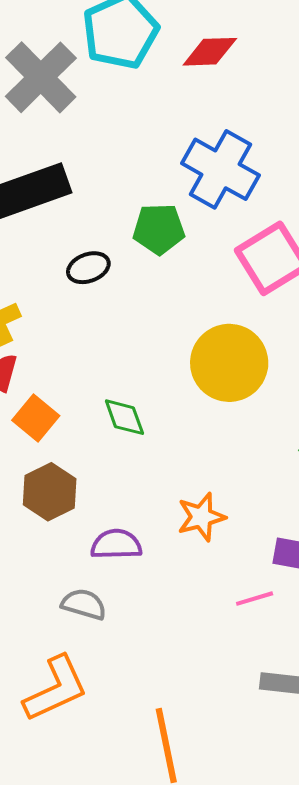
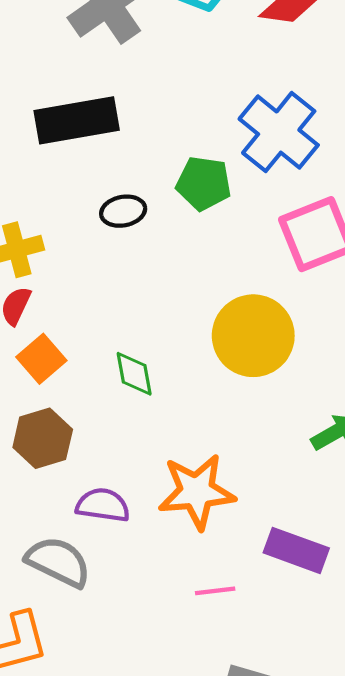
orange star: (201, 517) -> (197, 492), size x1.5
pink line: (255, 599) -> (215, 591), moved
gray semicircle: (84, 604) -> (58, 562), size x1.4

